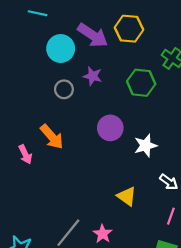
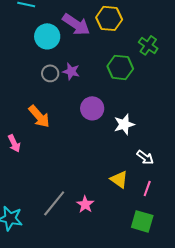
purple star: (93, 76) -> (71, 71), moved
pink arrow: (25, 154) -> (14, 143), moved
yellow triangle: (127, 196) -> (119, 179), moved

